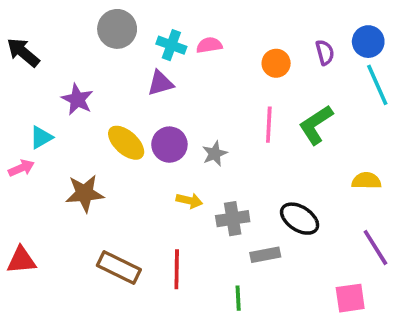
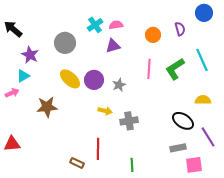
gray circle: (117, 29) -> (65, 43), moved
blue circle: (368, 42) -> (204, 13), moved
cyan cross: (171, 45) -> (95, 25), turned 35
purple triangle: (160, 83) -> (113, 46), moved
cyan line: (377, 85) -> (202, 60), moved
purple star: (77, 99) -> (30, 55), moved
black ellipse: (300, 219) -> (183, 121), moved
gray rectangle: (265, 255) -> (178, 148), moved
brown rectangle: (119, 267) -> (77, 163), moved, size x0.6

